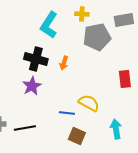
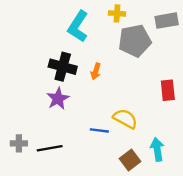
brown square: (77, 136) -> (130, 160), moved, turned 30

